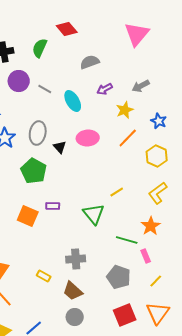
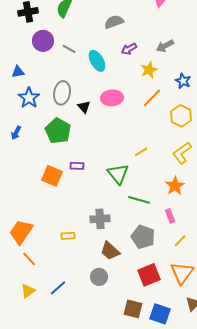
green line: (127, 240) -> (139, 200), moved
yellow rectangle: (44, 276) -> (68, 236), turned -32
brown trapezoid: (73, 291) -> (110, 251), moved

